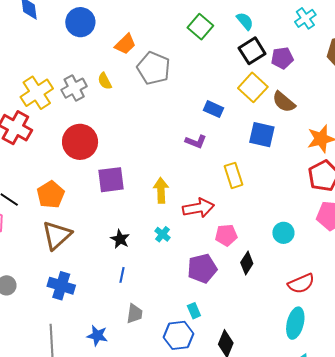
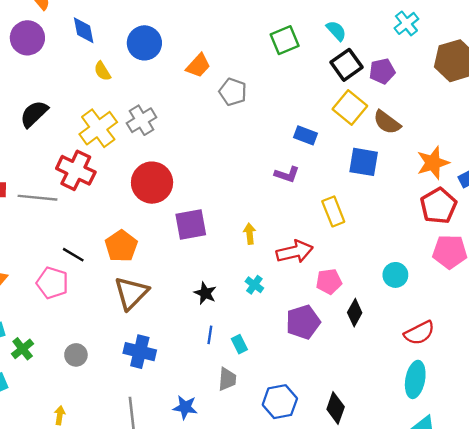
green square: (200, 27) -> (285, 40), turned 30
gray pentagon: (154, 68) -> (233, 92), size x0.7
yellow semicircle: (105, 81) -> (102, 71), moved
yellow arrow: (161, 190) -> (250, 234), size x0.7
cyan rectangle: (194, 311) -> (239, 344), moved

